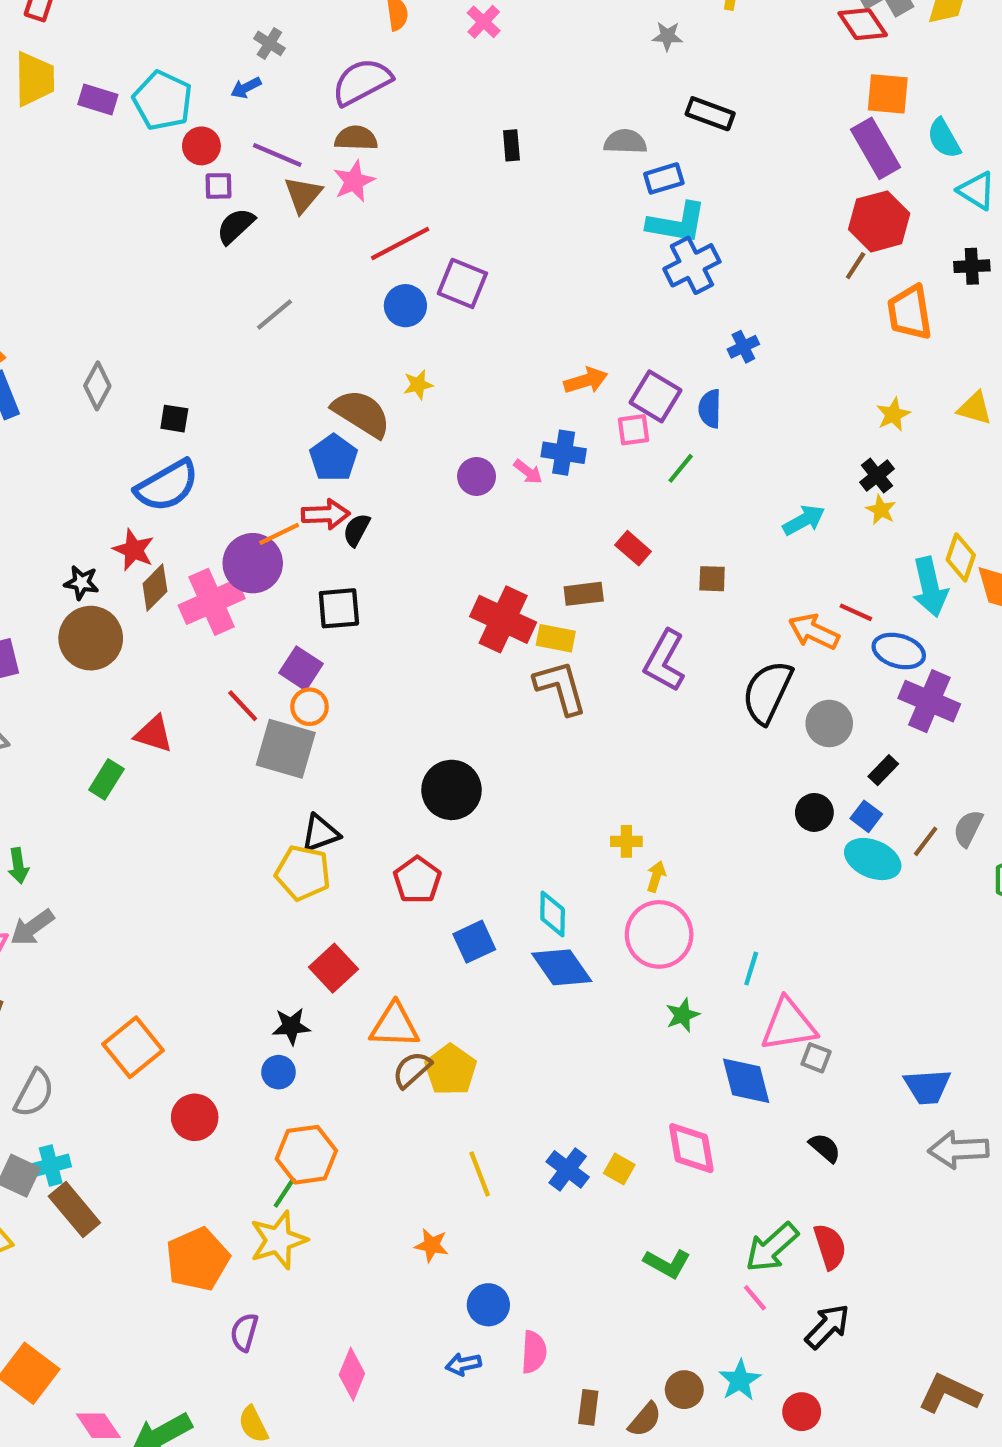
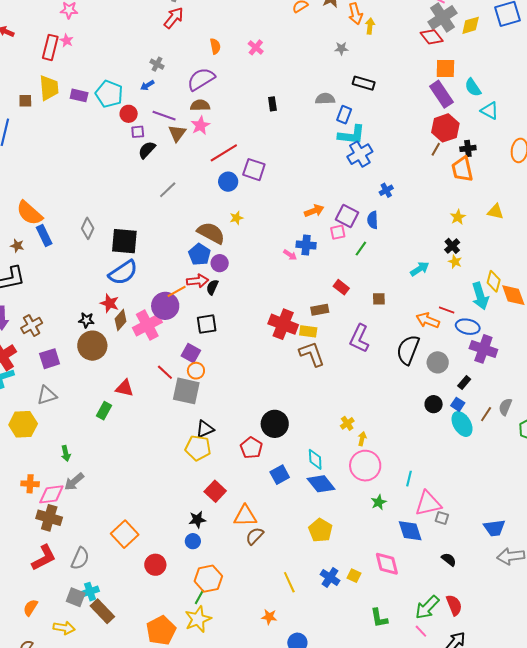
blue rectangle: (664, 178) -> (344, 115), turned -48
black cross: (972, 266) -> (468, 148), moved
black square: (174, 419) -> (124, 241), size x2.0
purple circle: (477, 476) -> (220, 263), moved
black circle: (452, 790) -> (275, 424), moved
yellow cross: (626, 841) -> (347, 423), turned -32
cyan ellipse: (873, 859) -> (462, 424), turned 40
yellow pentagon: (451, 1070) -> (320, 530), moved
green L-shape: (667, 1263) -> (379, 618), turned 55

